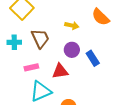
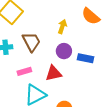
yellow arrow: (72, 25) -> (62, 27), turned -80
blue rectangle: (93, 58) -> (86, 58), turned -42

